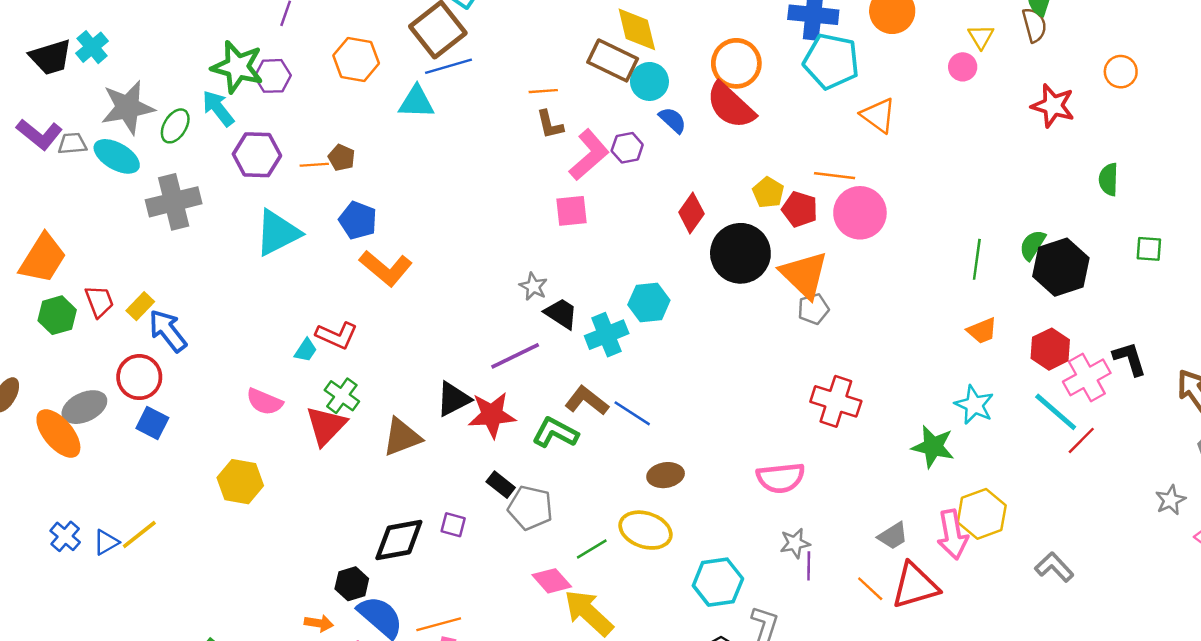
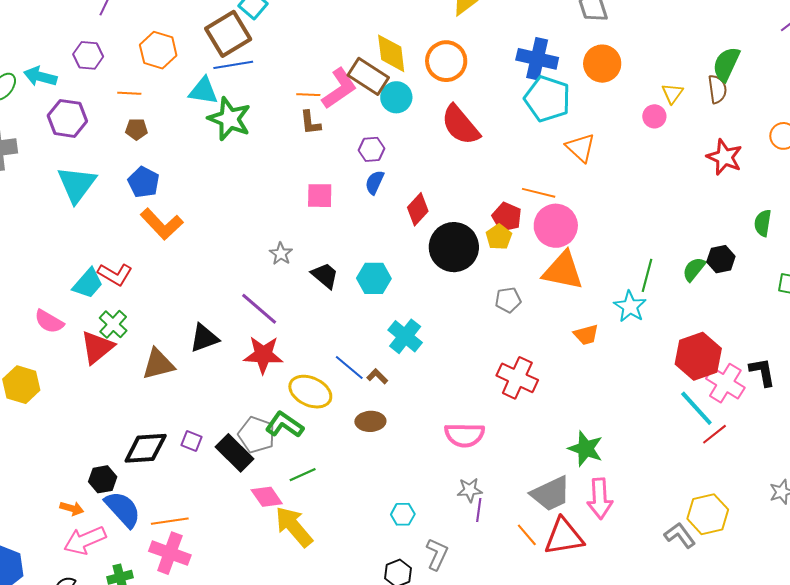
orange circle: (736, 63) -> (446, 61), moved
green star: (237, 67) -> (229, 119), moved
cyan arrow: (218, 108) -> (40, 77), turned -44
blue semicircle: (673, 120) -> (375, 182), moved, turned -115
pink L-shape: (589, 155) -> (339, 88), moved
brown pentagon: (341, 158) -> (136, 129), turned -30
orange line: (314, 165) -> (129, 93), moved
yellow pentagon: (768, 192) -> (499, 237), moved
cyan triangle: (278, 233) -> (77, 184), turned -33
black hexagon: (1061, 267) -> (721, 259), moved, size x0.6
orange triangle: (804, 275) -> (563, 271), moved, turned -39
black trapezoid: (561, 313) -> (325, 276), moved
orange trapezoid: (982, 331) -> (586, 335), moved
cyan cross: (607, 335) -> (405, 336), moved, turned -36
red hexagon: (1050, 349) -> (698, 356), size x1.4
cyan trapezoid: (306, 350) -> (88, 283), size x1.6
purple line: (515, 356) -> (259, 309), turned 60
pink cross: (1087, 377) -> (725, 383), turned -36
brown L-shape: (587, 401) -> (377, 376), moved, size x0.6
cyan star: (974, 405) -> (630, 306), moved
red star: (492, 415) -> (263, 355), moved
green L-shape: (555, 433) -> (284, 425), moved
green star: (933, 447) -> (586, 449), moved
black rectangle: (501, 485) -> (235, 453), moved, size x1.6
yellow hexagon: (982, 514) -> (708, 514), moved
yellow ellipse: (646, 530) -> (310, 392), moved
gray trapezoid: (893, 536) -> (551, 494), size x1.6
cyan hexagon: (718, 582) -> (403, 514), size x0.6

